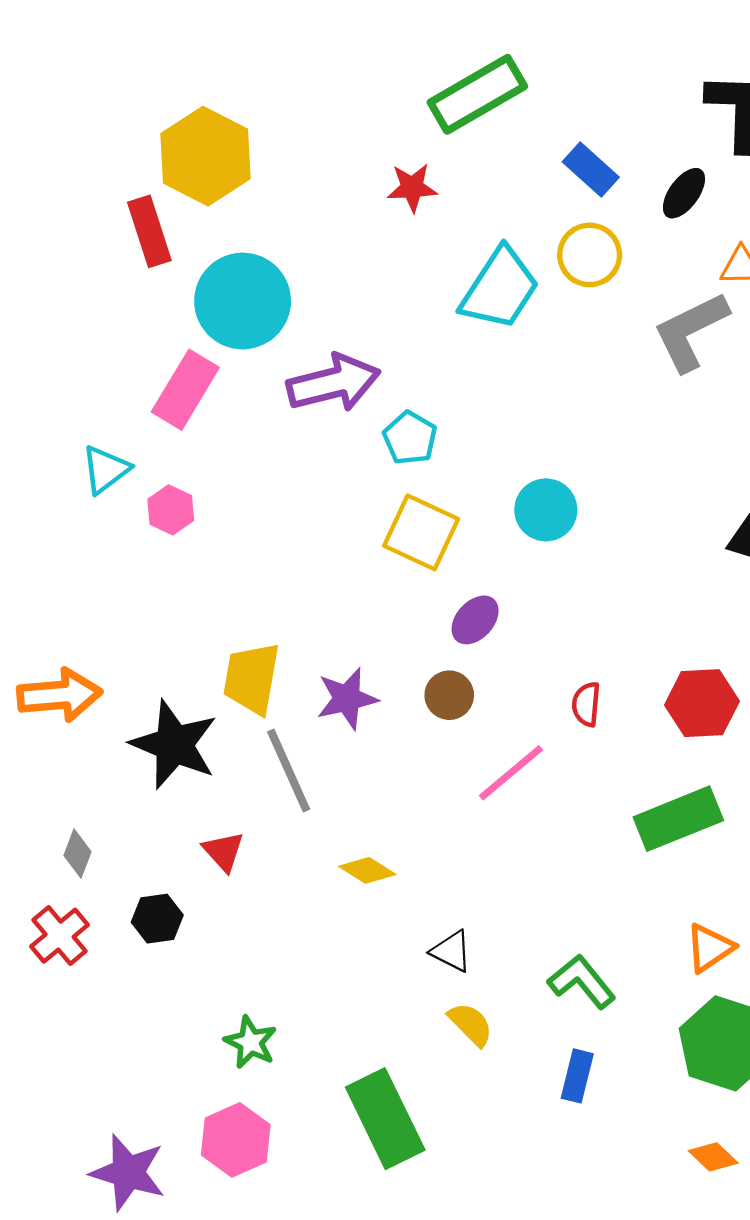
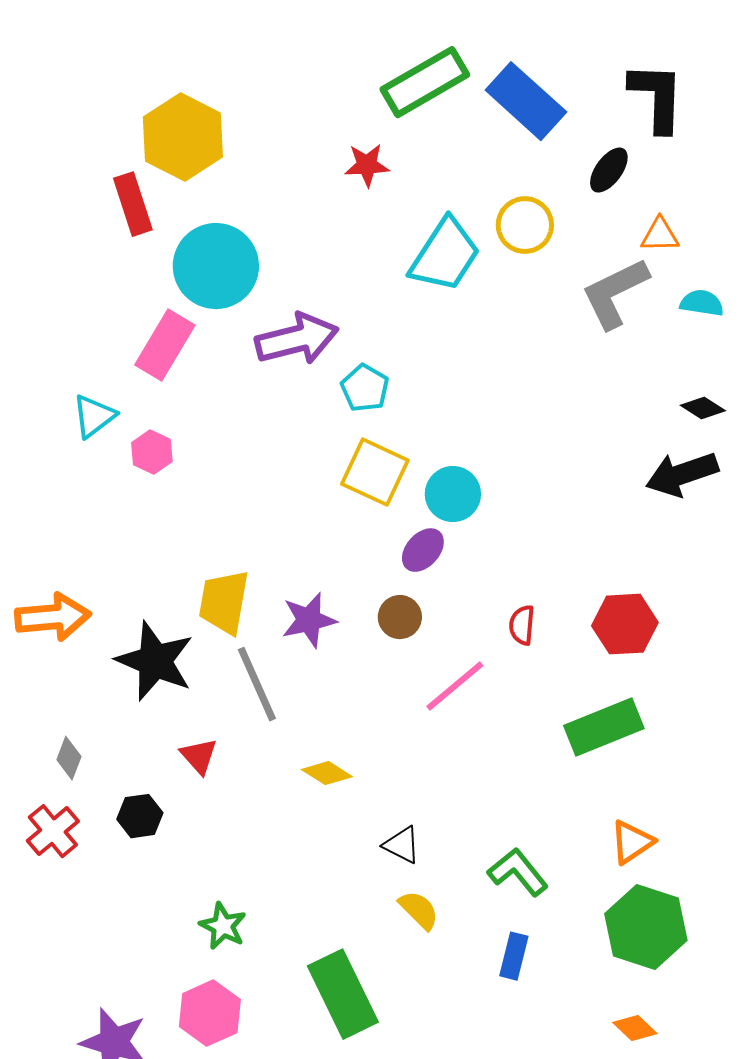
blue rectangle: (591, 170) -> (526, 101), moved, size x1.6
cyan circle: (546, 510) -> (453, 494), moved

